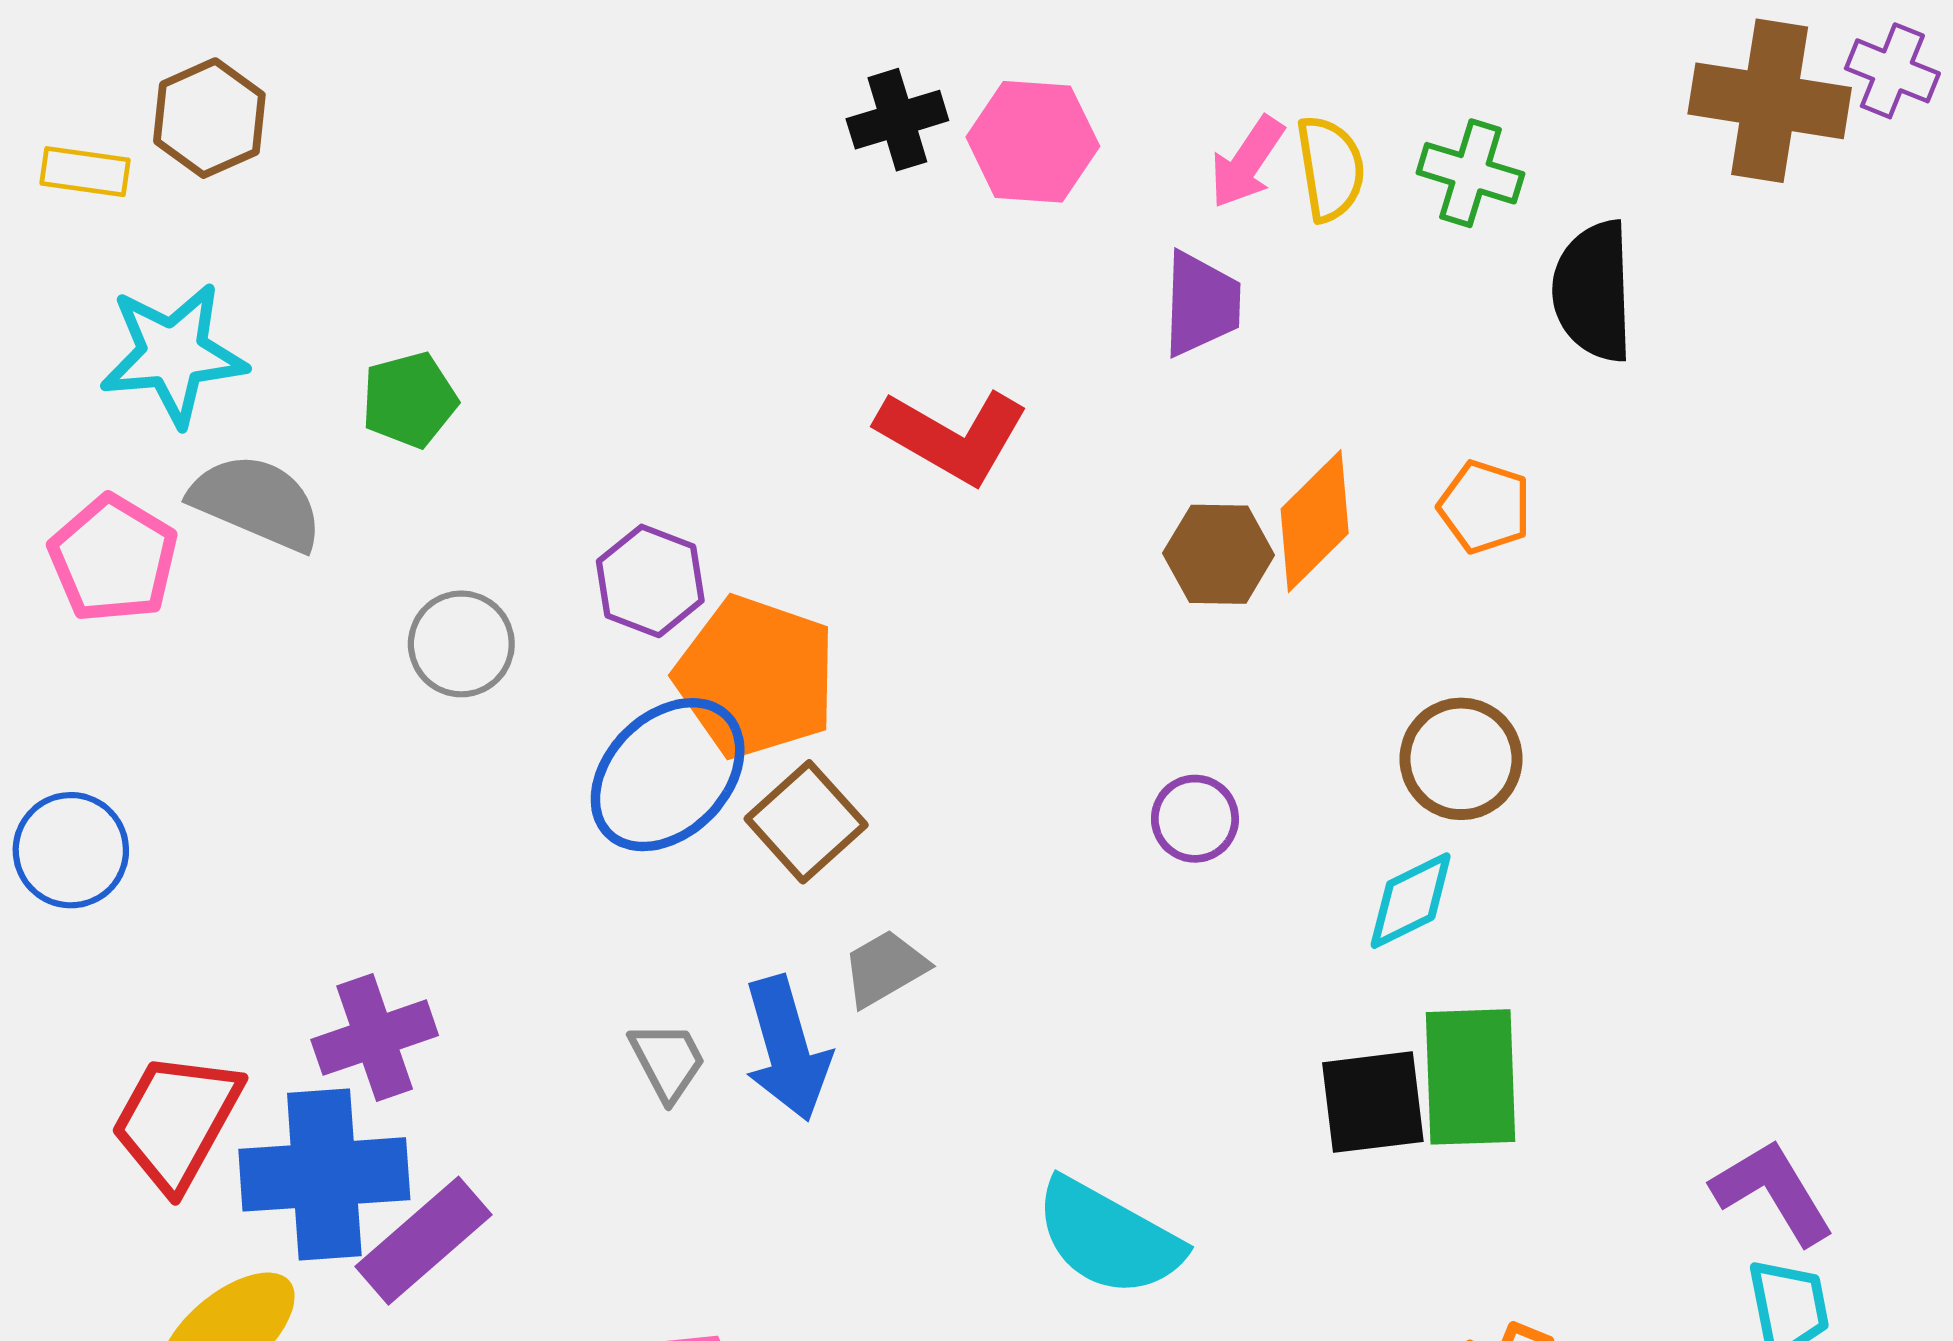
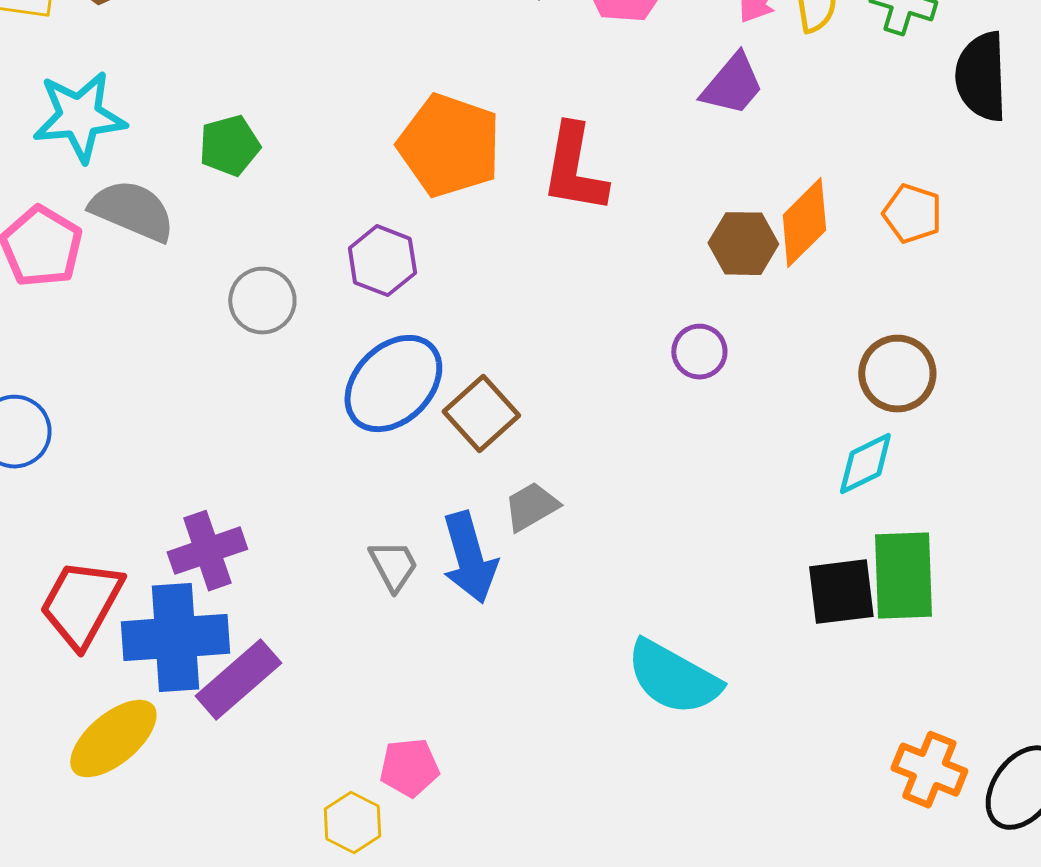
purple trapezoid: (1201, 304) -> (732, 85), turned 38
red L-shape: (953, 436) -> (574, 169), turned 70
orange pentagon: (756, 677) -> (449, 146), moved
purple circle: (1195, 819) -> (699, 352), moved

